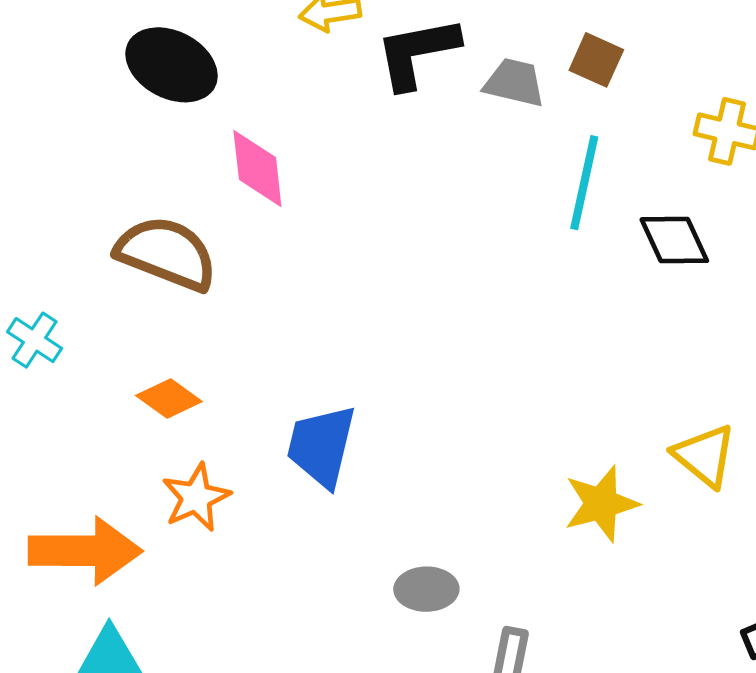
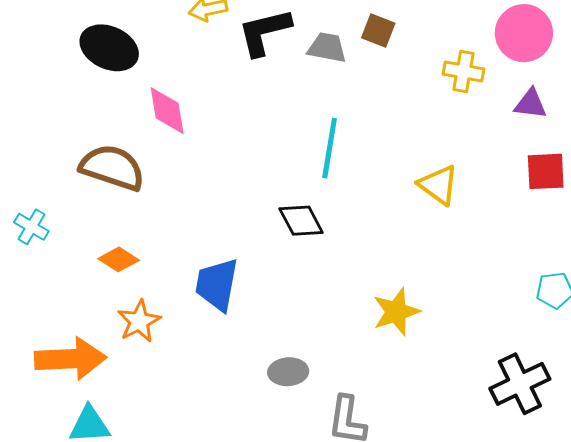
cyan line: (584, 183) -> (330, 148), moved
black diamond: (674, 240) -> (301, 221), moved
yellow triangle: (705, 456) -> (439, 185), moved

